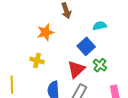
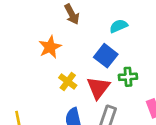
yellow cross: (37, 61) -> (68, 82), moved, turned 32
green cross: (100, 65) -> (128, 77), turned -32

